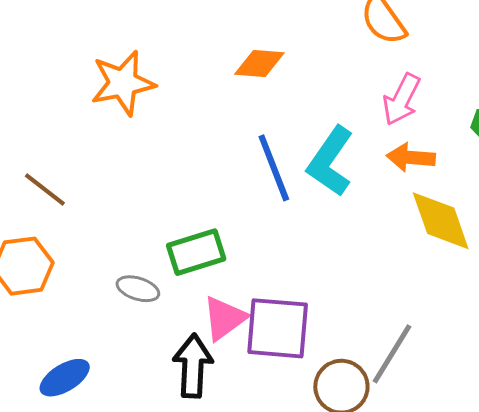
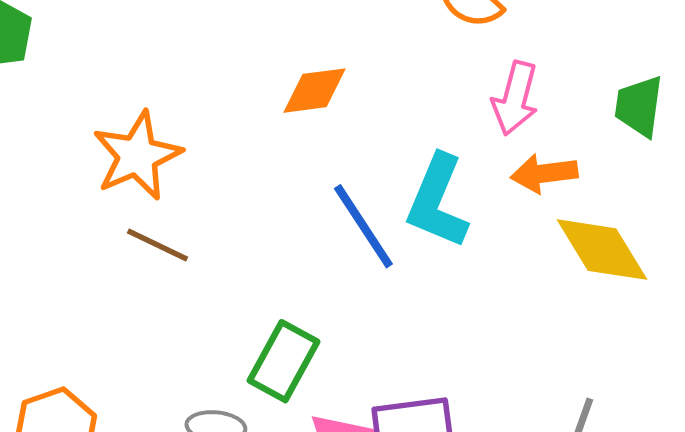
brown line: (45, 190) -> (157, 245), moved
green rectangle: (196, 252) -> (283, 361), turned -32

